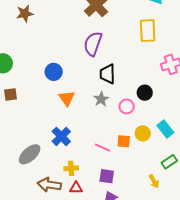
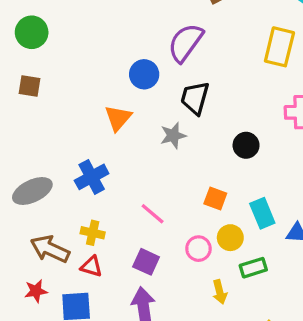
blue circle: (54, 72) -> (144, 74), moved
pink circle: (127, 106) -> (198, 249), moved
yellow circle: (143, 133) -> (230, 238), moved
orange square: (124, 141) -> (215, 199), moved

